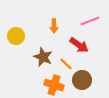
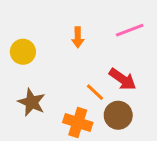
red arrow: (79, 45) -> (123, 79), moved
brown star: (43, 57) -> (32, 102), moved

